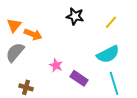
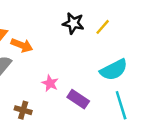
yellow line: (111, 22) -> (103, 27), moved
brown cross: (26, 87) -> (23, 110), moved

